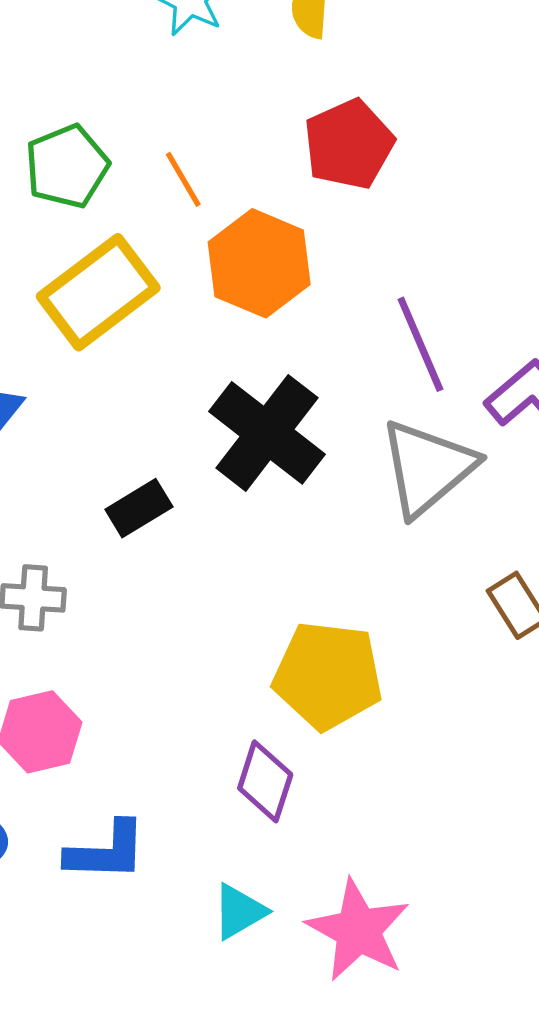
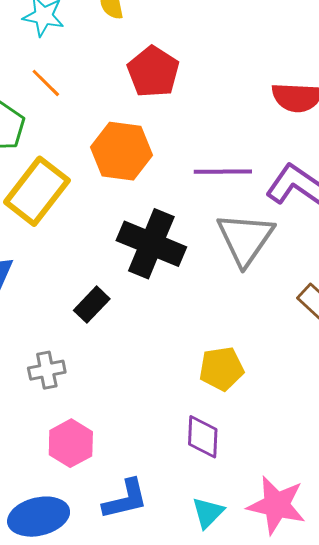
orange line: (183, 179) -> (46, 83), moved
purple line: (420, 344) -> (223, 172), turned -52
yellow pentagon: (328, 675) -> (221, 369), size x0.7

